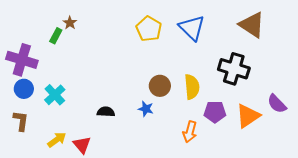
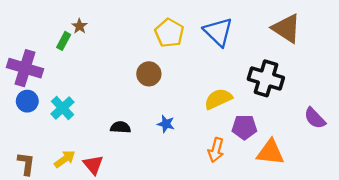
brown circle: (160, 86) -> (149, 74), moved
yellow semicircle: (192, 87) -> (218, 99), turned -110
orange triangle: (248, 116) -> (270, 152), moved, turned 40
brown L-shape: (21, 121) -> (26, 164), moved

